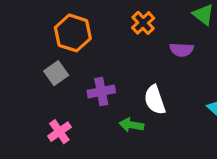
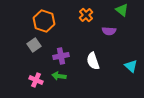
green arrow: (131, 125) -> (59, 76), moved
pink cross: (59, 132) -> (36, 80), turned -32

